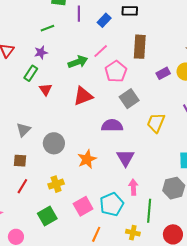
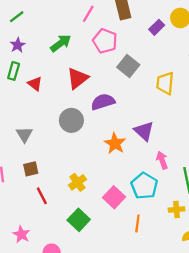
pink line: (101, 51) -> (88, 14), moved
purple semicircle: (112, 125) -> (103, 102), moved
gray circle: (54, 143) -> (71, 120), moved
orange star: (87, 159) -> (115, 143), moved
red line: (22, 186) -> (42, 196), turned -42

